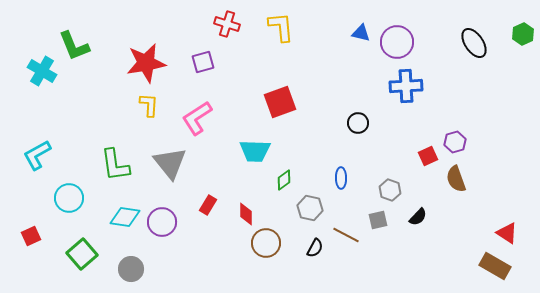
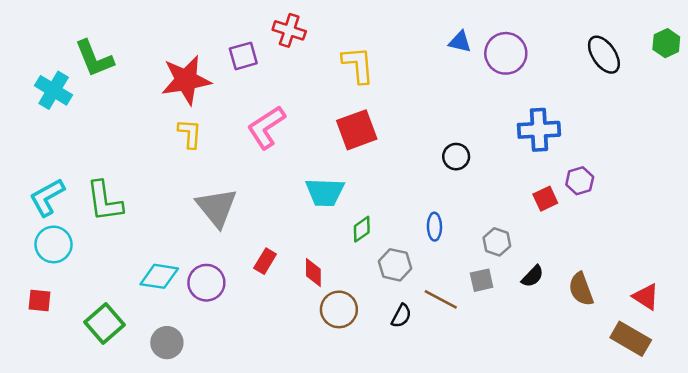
yellow L-shape: (281, 27) -> (358, 65), moved
purple square: (203, 62) -> (243, 56), moved
blue cross: (406, 86) -> (539, 130), moved
pink L-shape: (197, 118) -> (266, 127), moved
green L-shape: (115, 165) -> (104, 201), moved
brown semicircle: (456, 179) -> (581, 289), moved
cyan circle: (69, 198) -> (54, 244), moved
red square: (31, 236) -> (39, 301), turned 30

